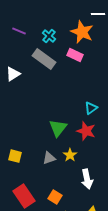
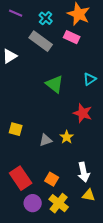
cyan triangle: (91, 108) -> (90, 79), moved
green triangle: (58, 128) -> (55, 84), moved, turned -30
yellow square: (15, 156) -> (16, 129), moved
white arrow: (87, 179) -> (84, 172), moved

